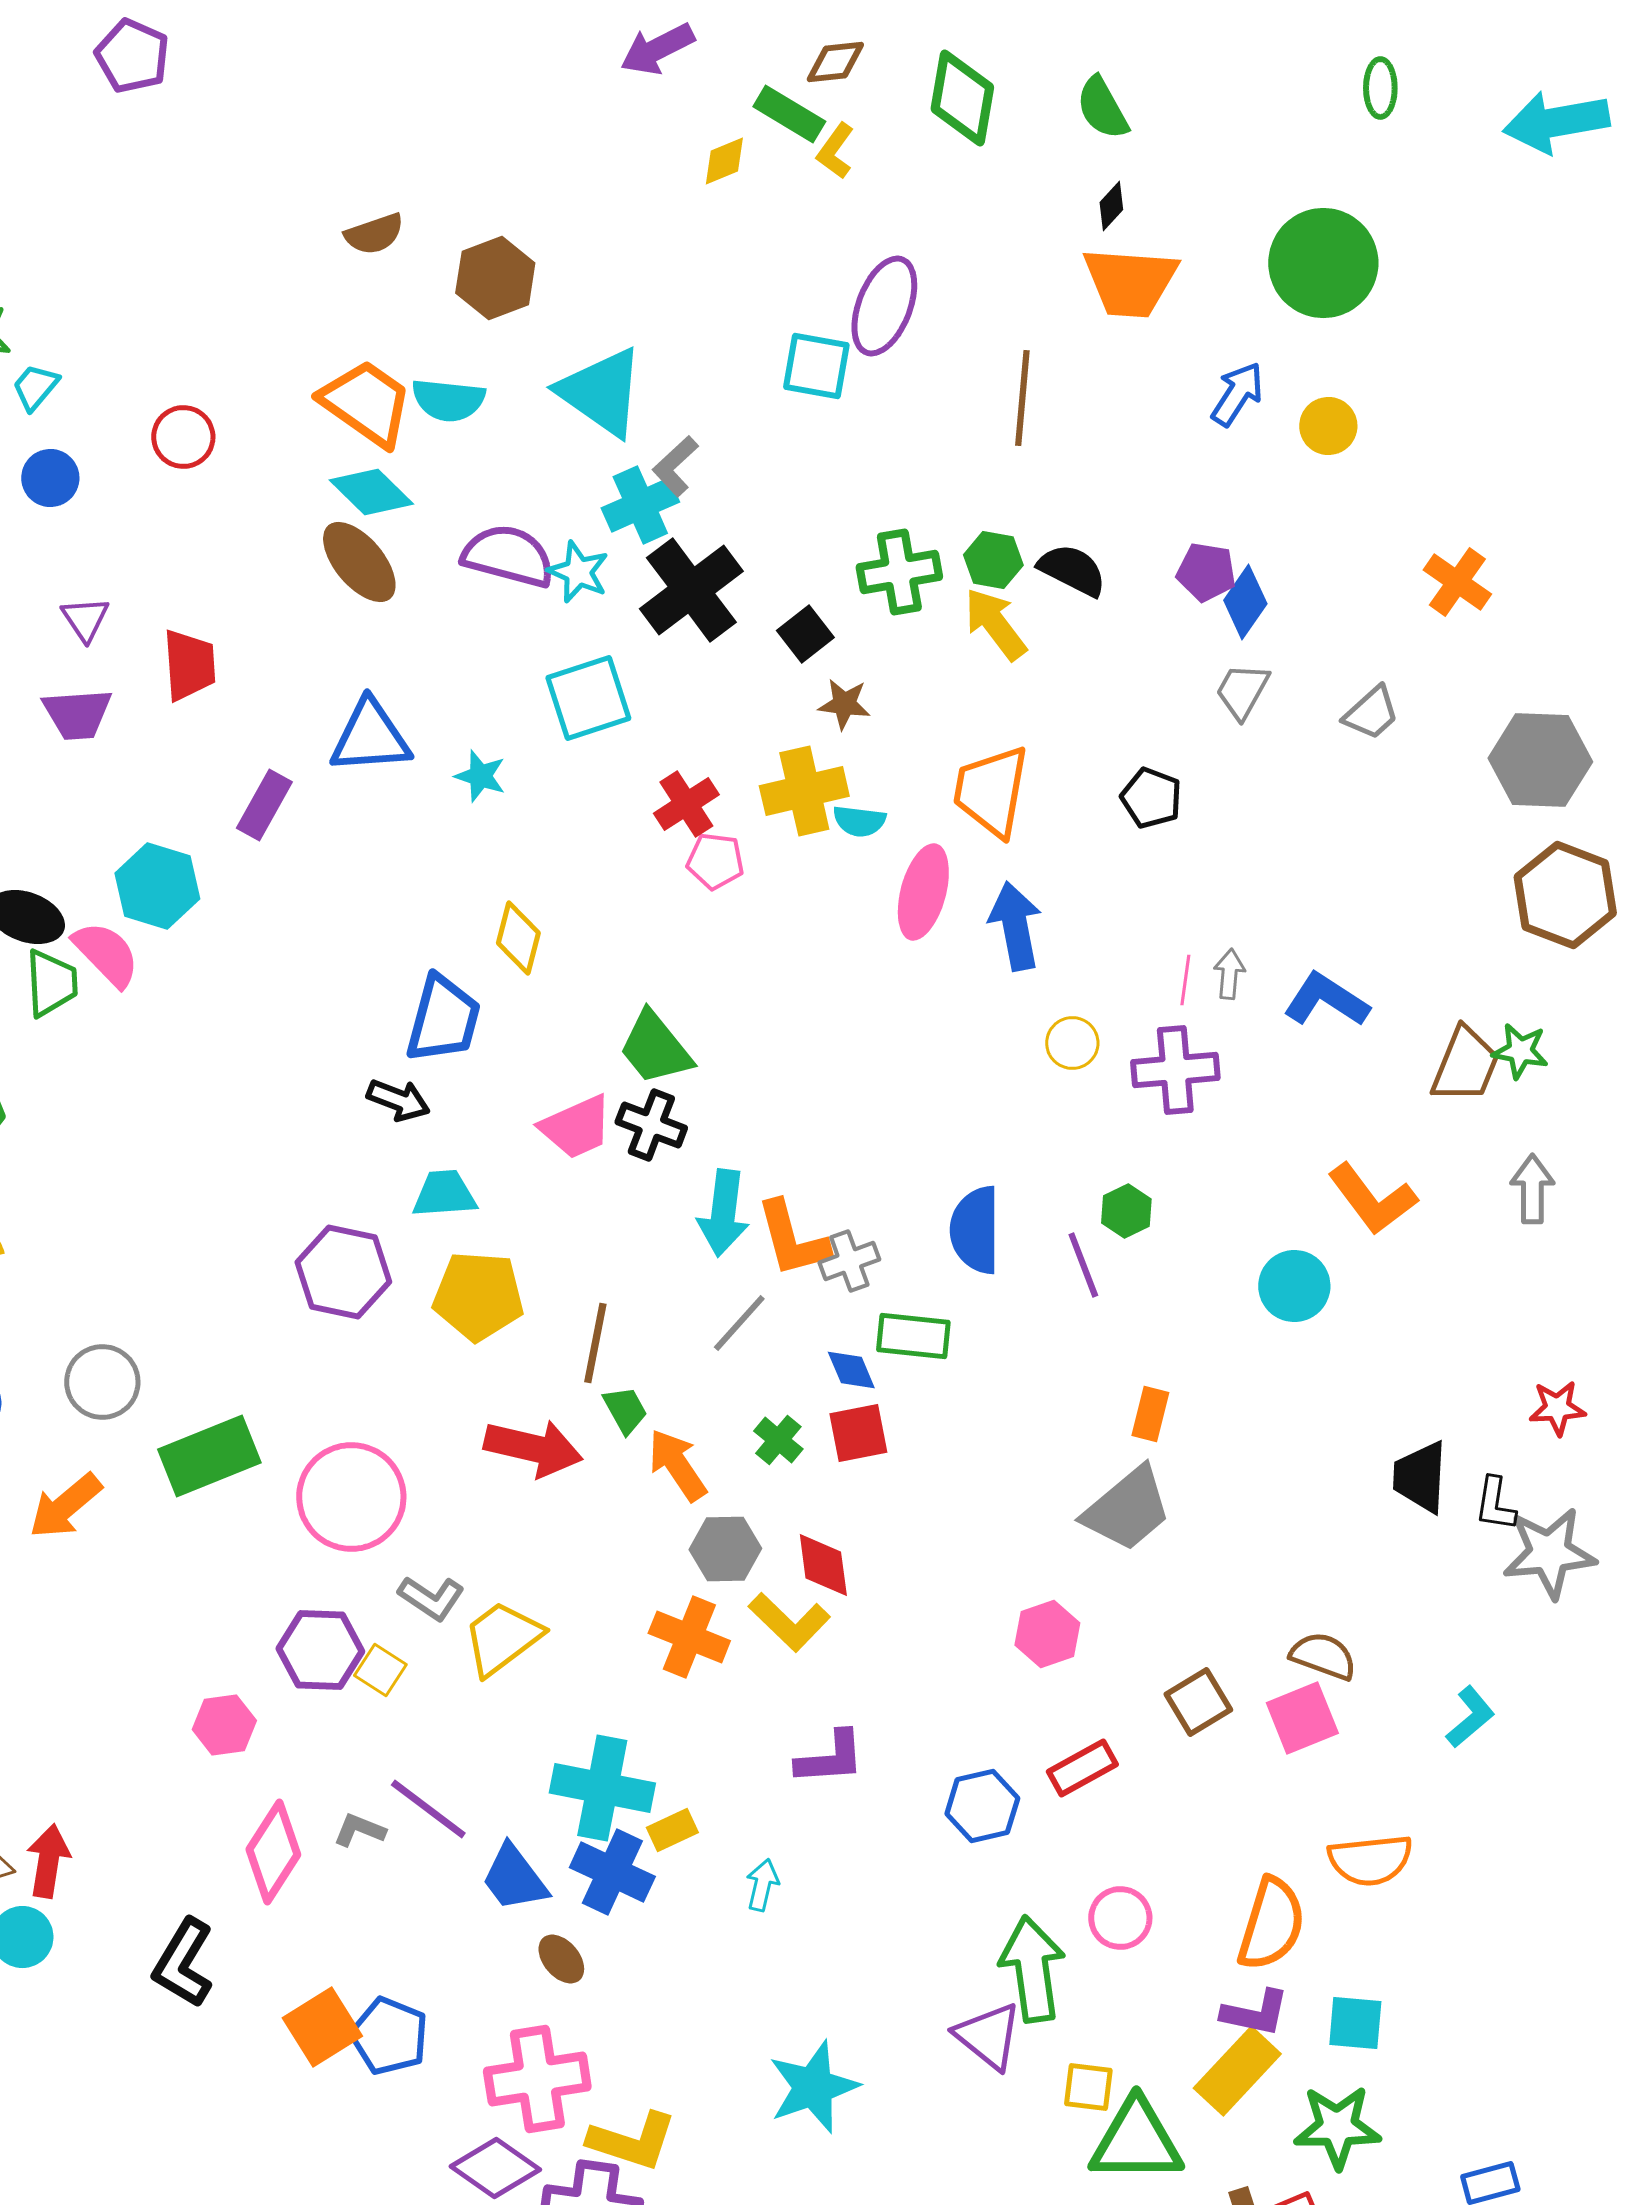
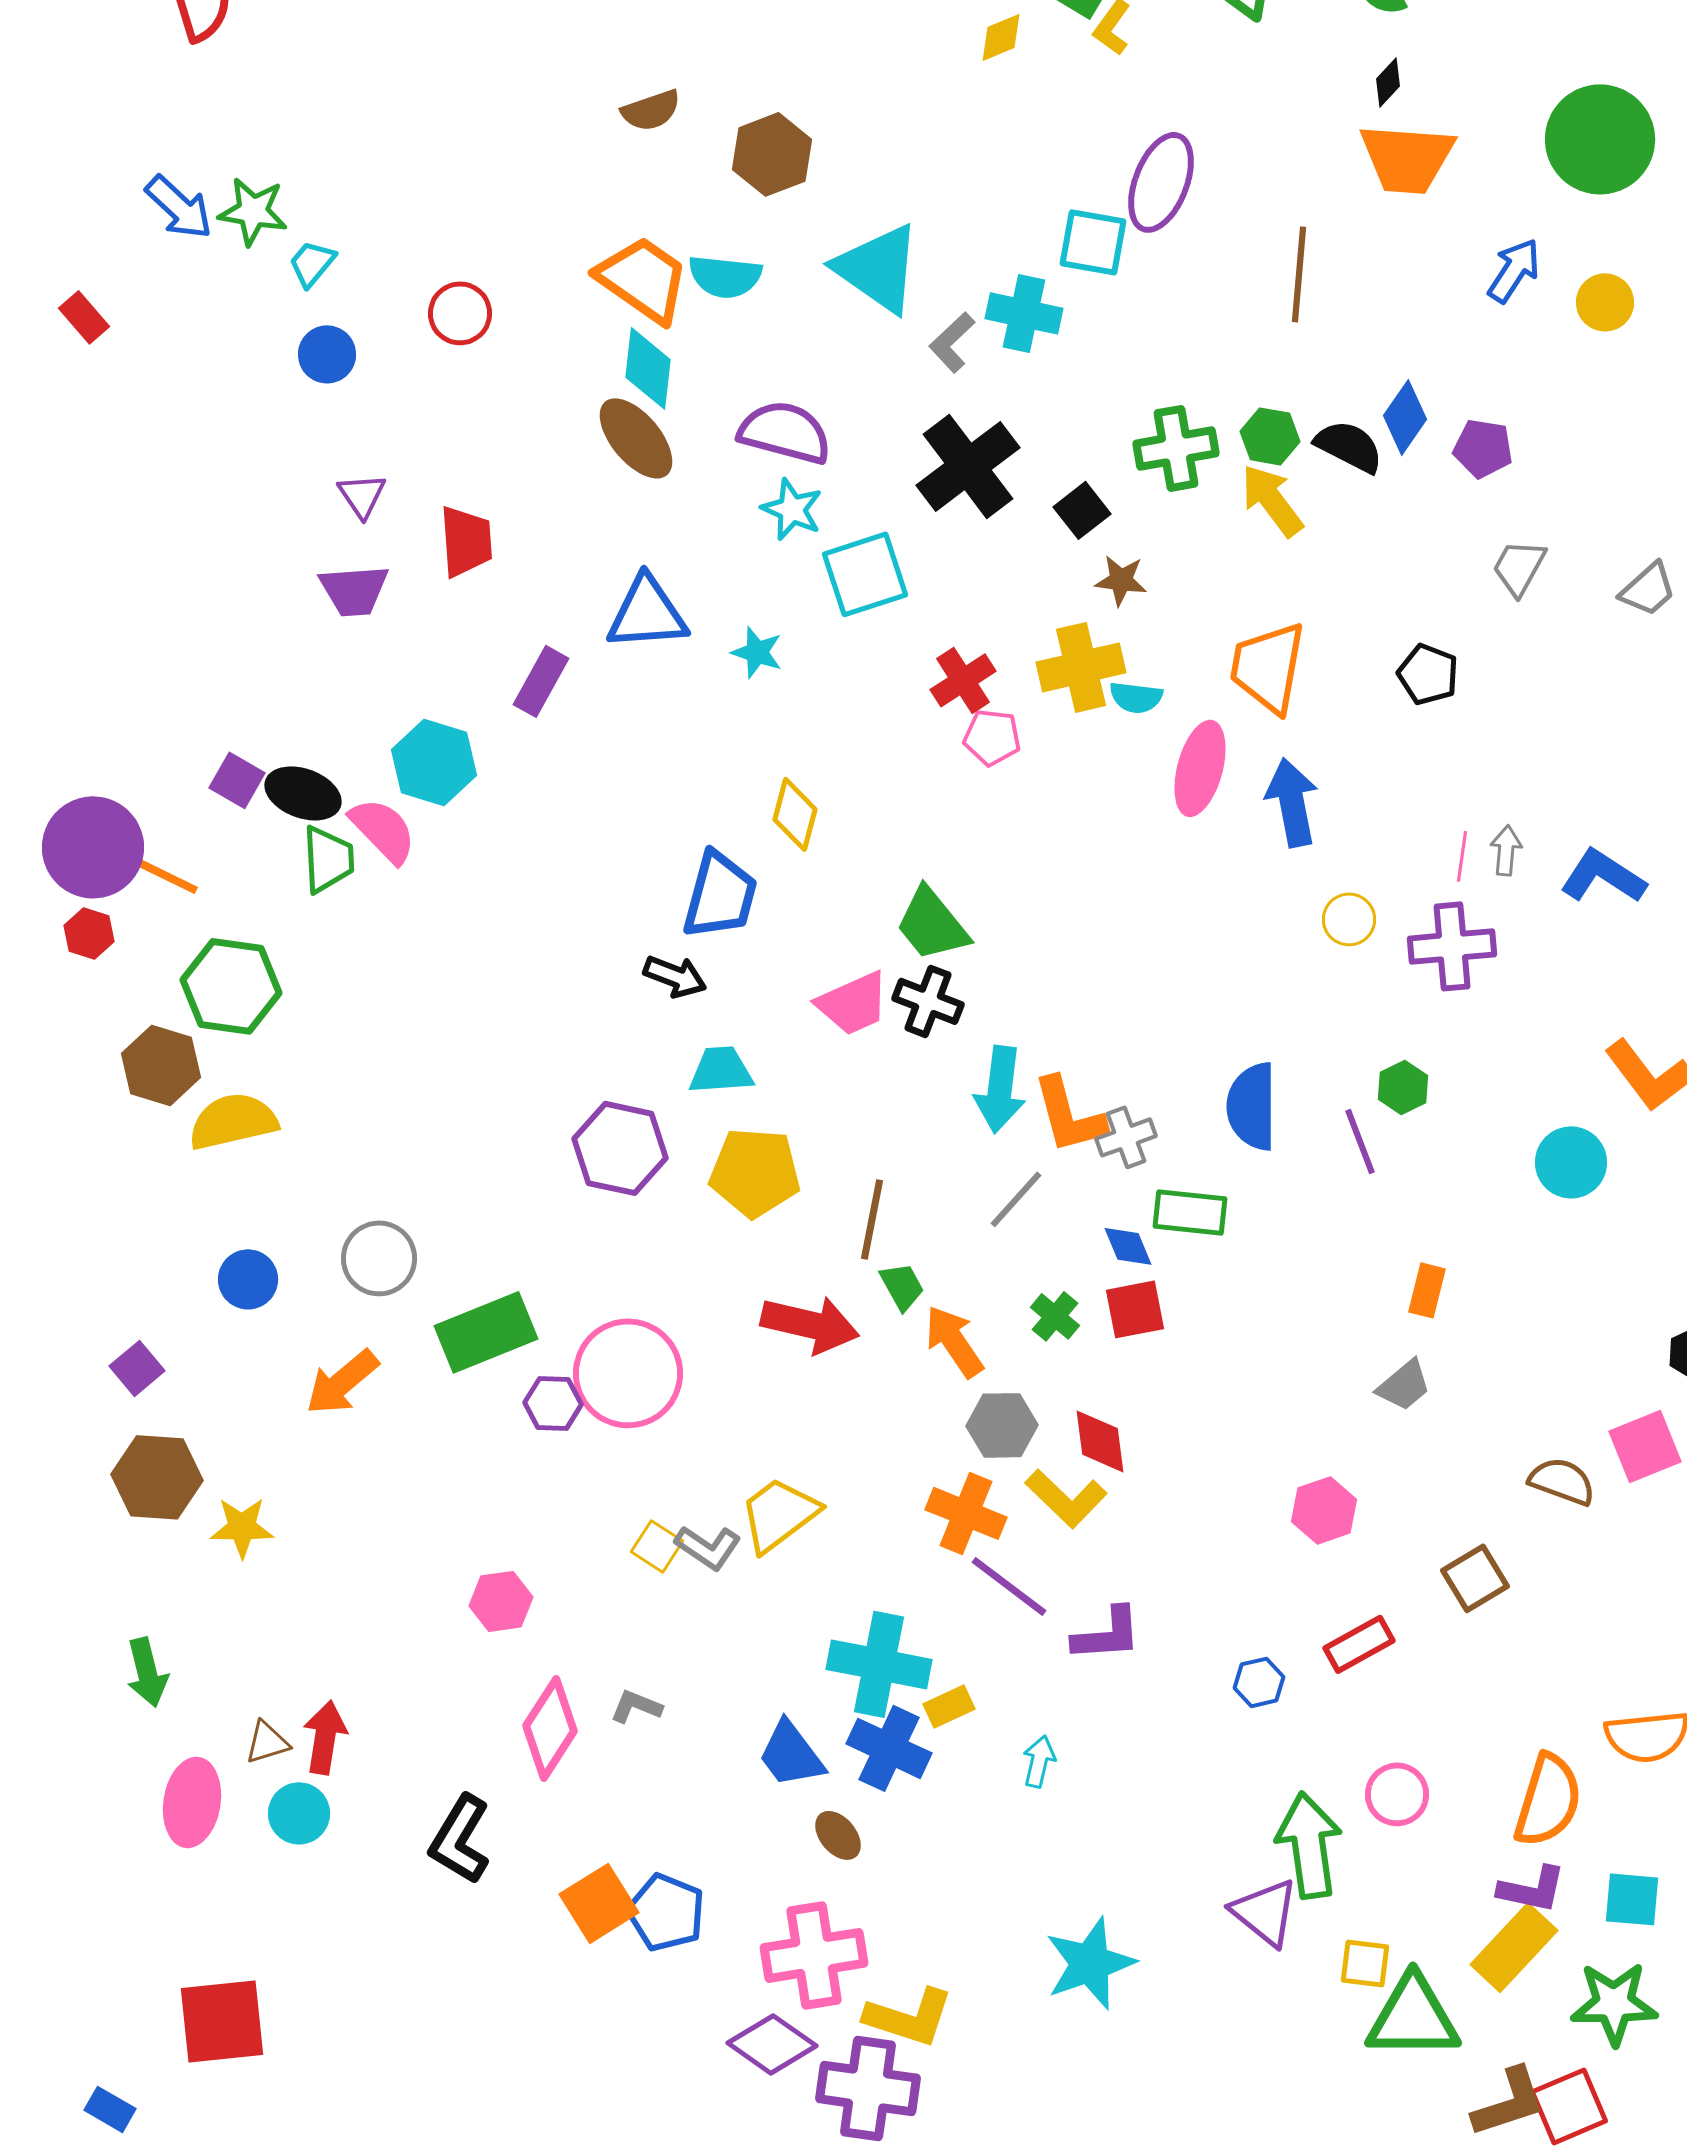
cyan diamond: (371, 492) -> (648, 368), turned 52
cyan cross: (640, 505) -> (1024, 313), moved, turned 36
cyan star: (578, 572) -> (792, 509), moved
blue diamond: (1245, 602) -> (1405, 417), moved
gray trapezoid: (1127, 1509) -> (1404, 1385), size x0.6
gray L-shape: (431, 1598) -> (708, 1547), moved
purple hexagon: (320, 1650) -> (553, 1403), moved, size x0.7
brown semicircle: (1323, 1656) -> (1562, 1481), moved
pink square: (1302, 1718) -> (1645, 1446), moved
blue hexagon: (982, 1806) -> (1259, 1682), size x0.7
purple line: (428, 1809) -> (1009, 1586), moved

